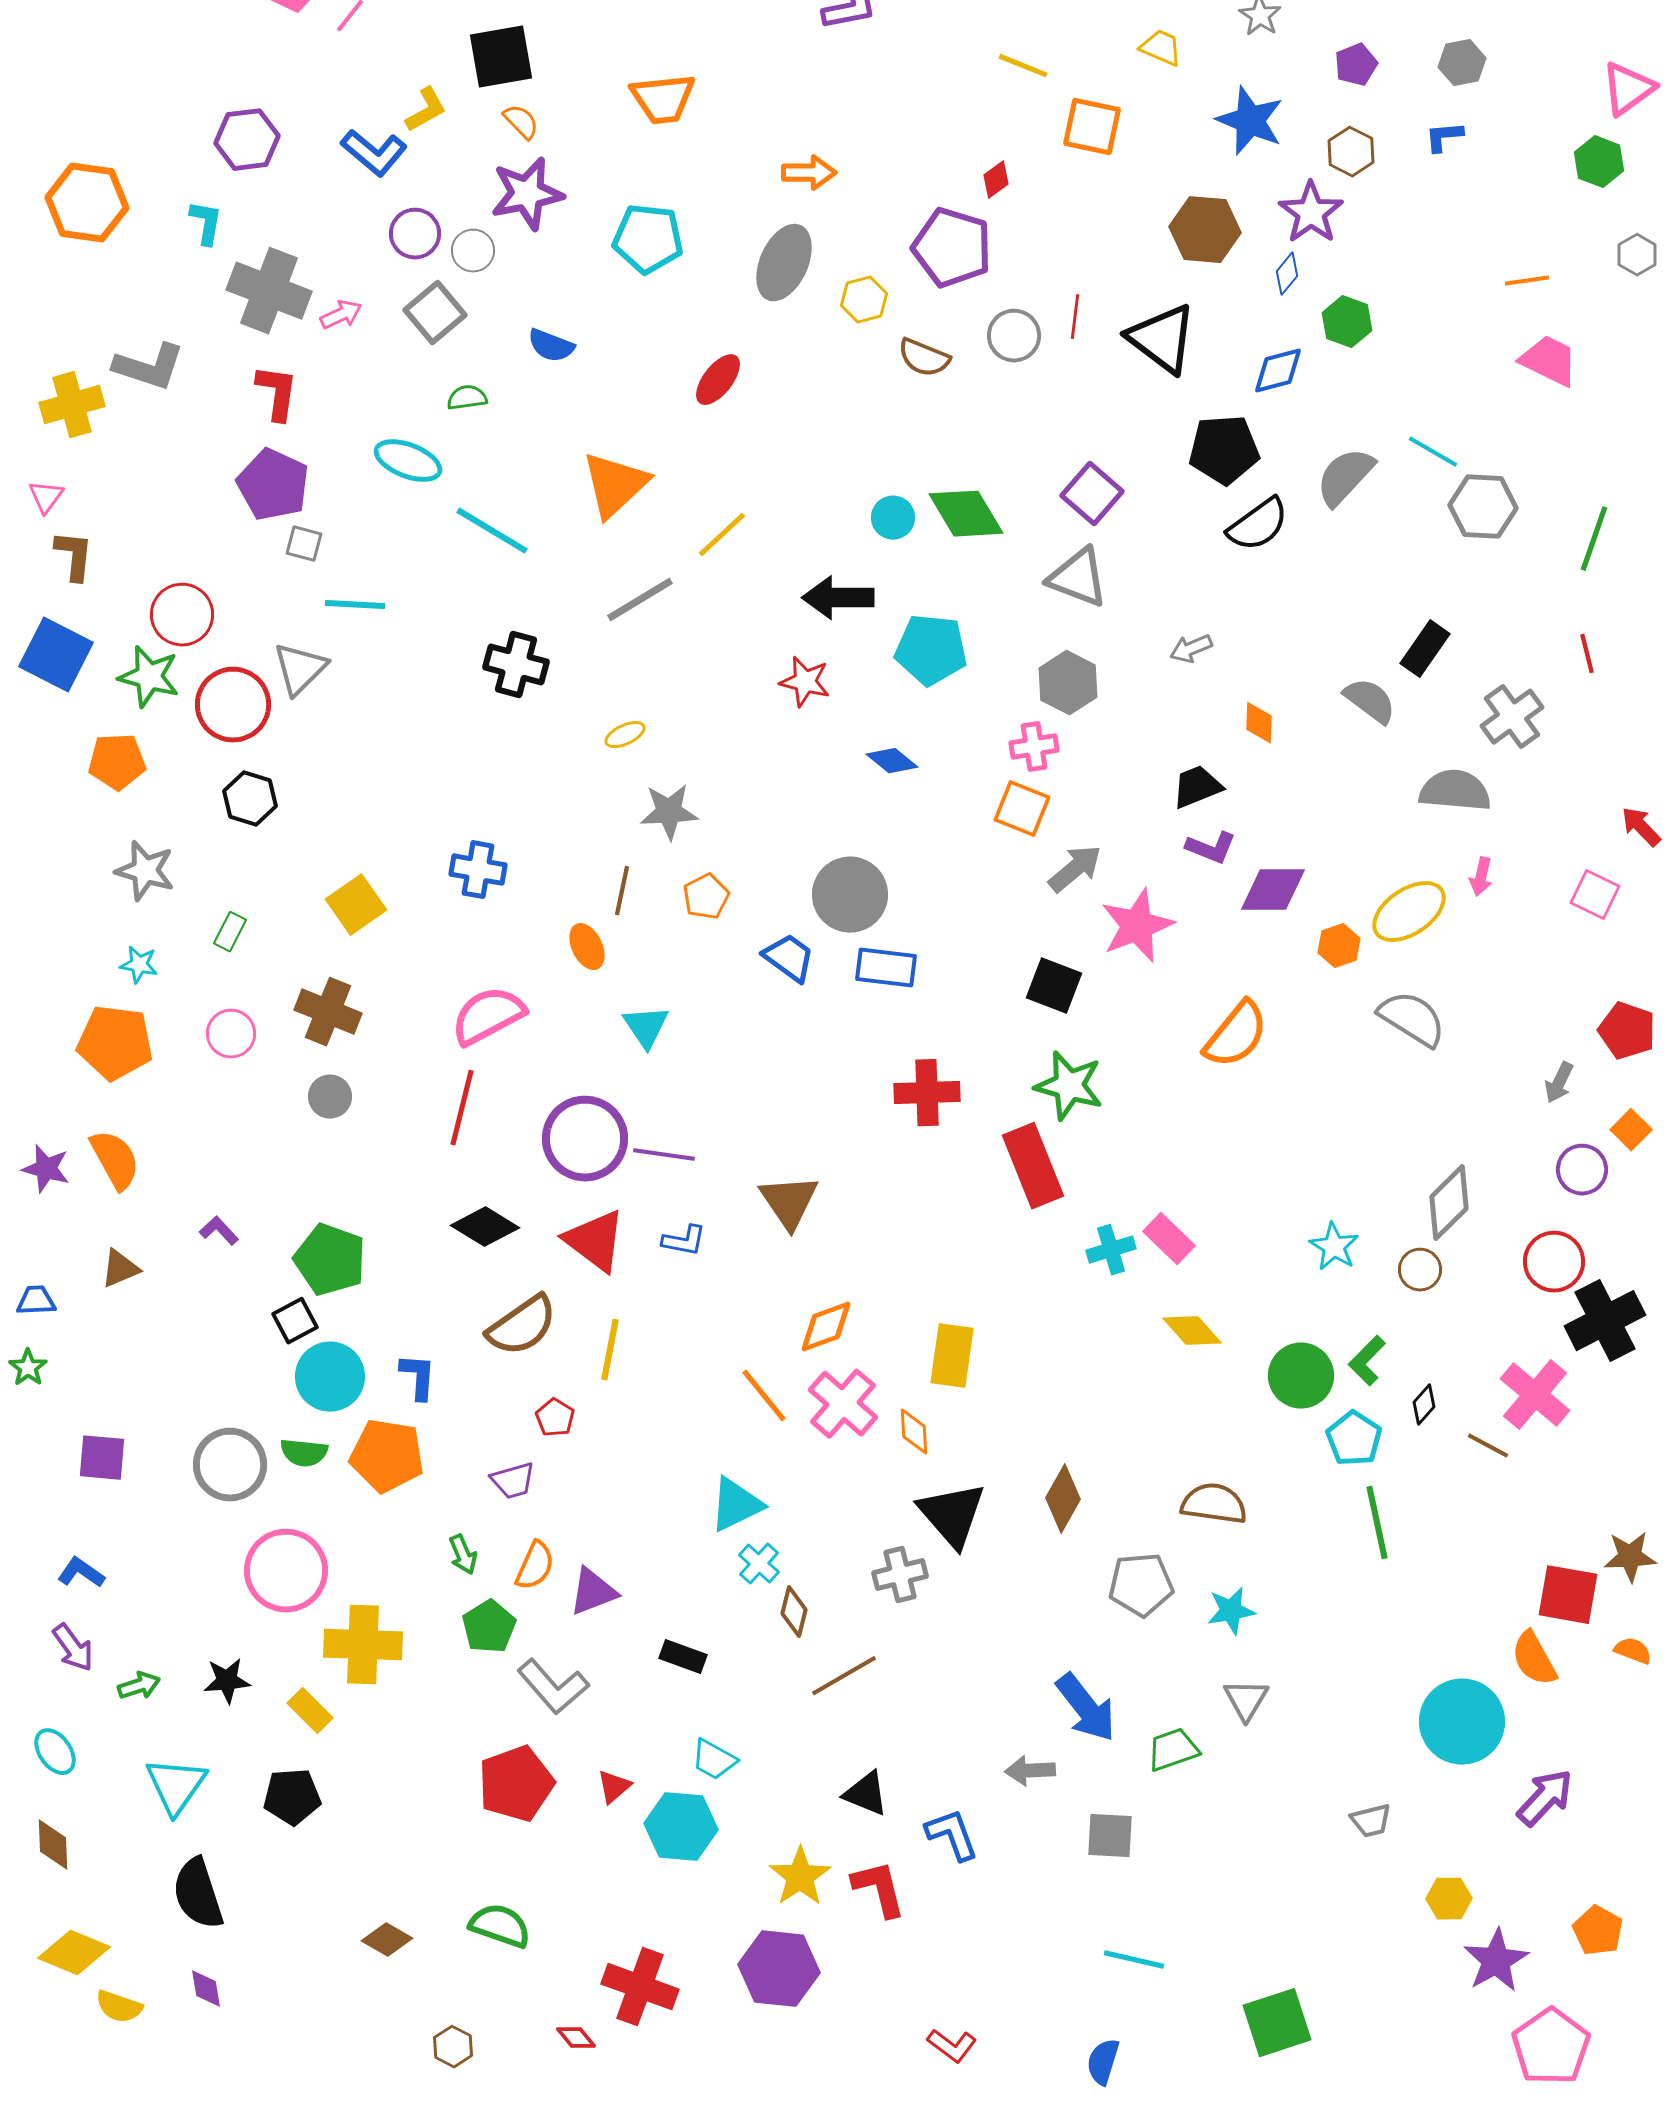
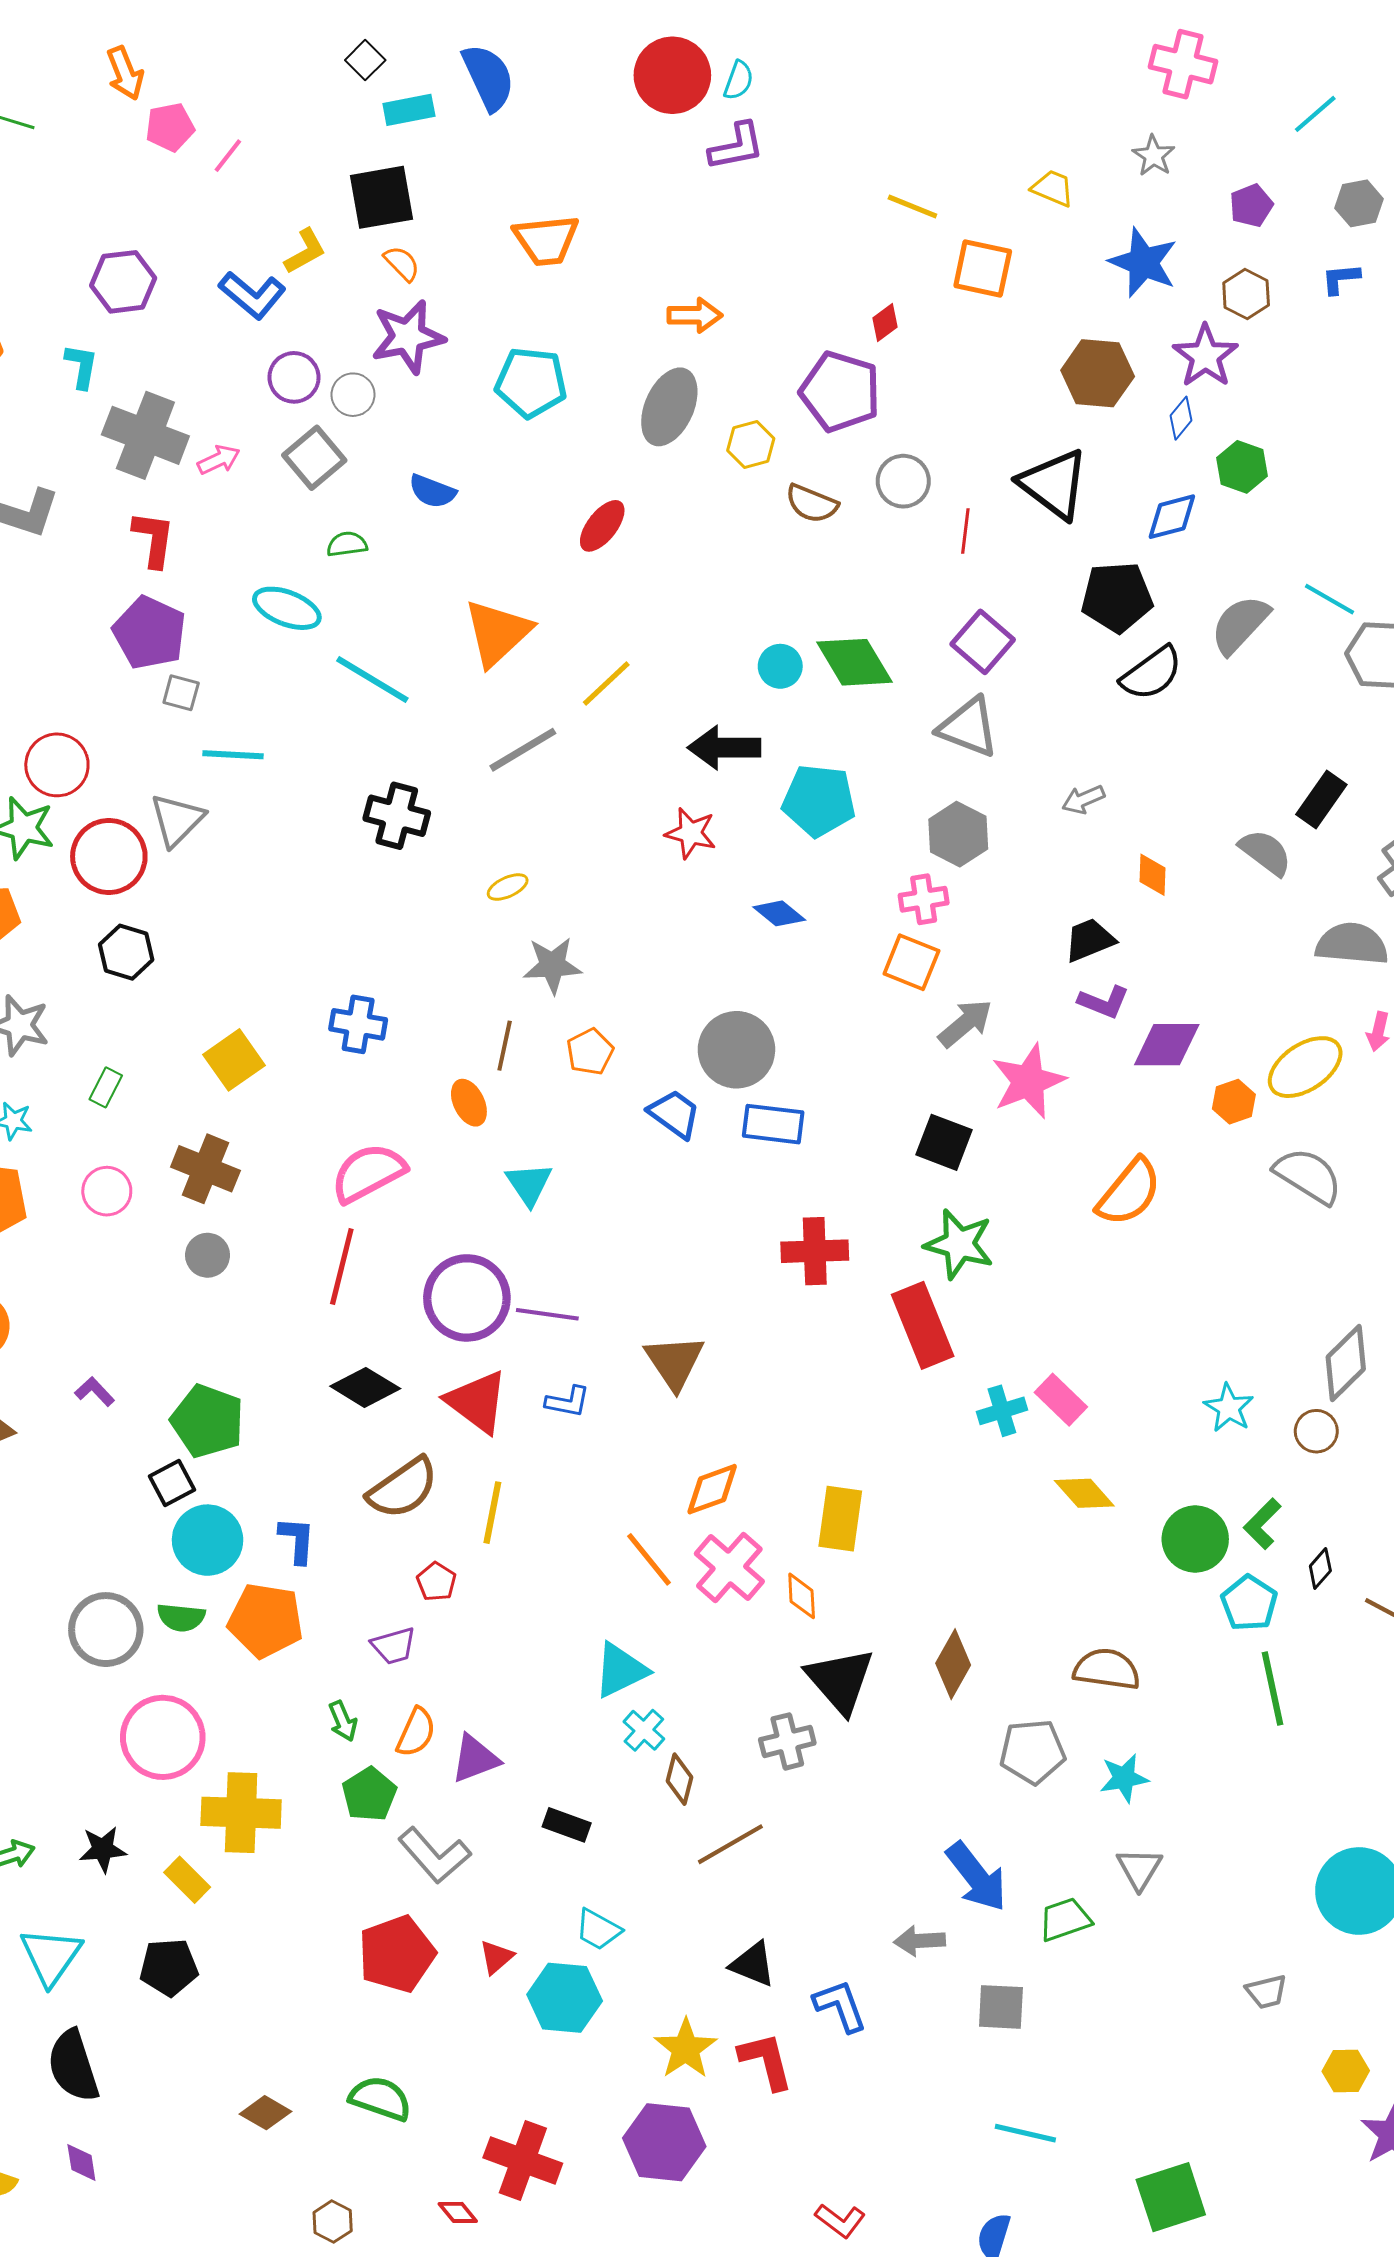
red line: (1075, 317) -> (965, 531), moved

